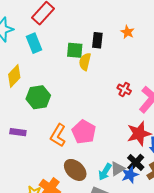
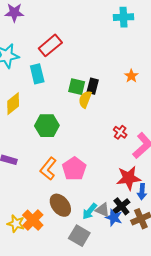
black rectangle: (97, 40) -> (93, 86), moved
green hexagon: (38, 97) -> (47, 126), moved
gray triangle: (118, 169) -> (103, 210), turned 49
blue star: (130, 175) -> (114, 218), turned 30

